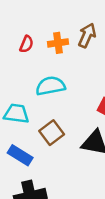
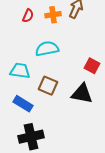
brown square: (52, 133) -> (48, 86), turned -30

